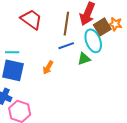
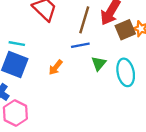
cyan ellipse: (93, 41) -> (126, 72), moved
green triangle: (84, 59) -> (99, 63), turned -40

